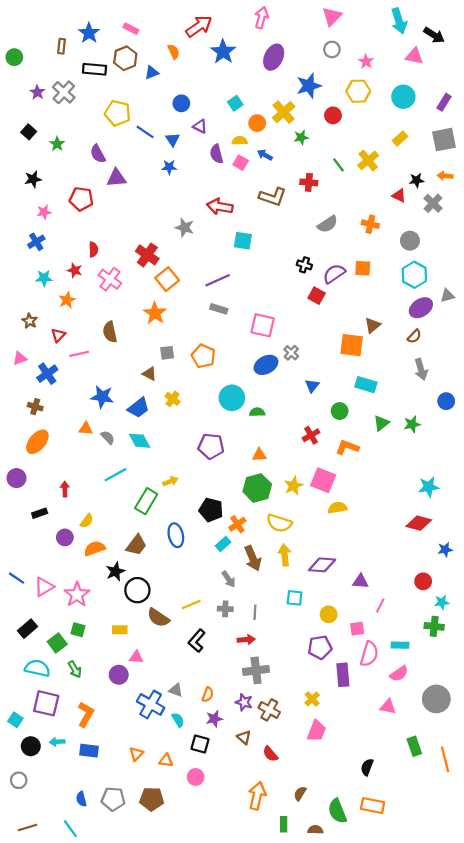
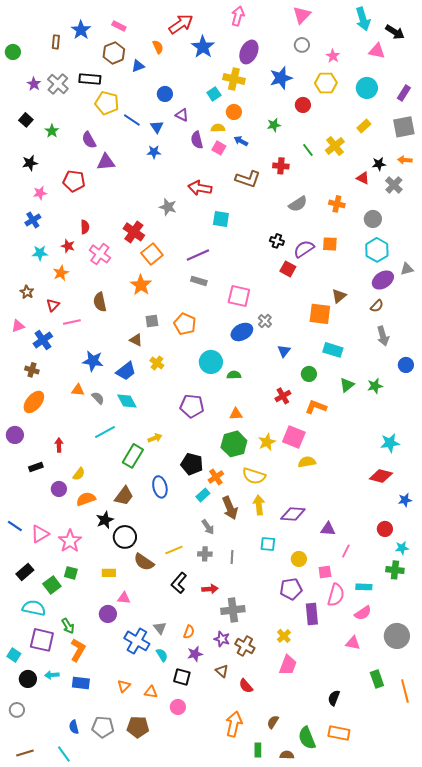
black rectangle: (95, 69) -> (90, 79), moved
yellow cross: (284, 112) -> (234, 79), moved, turned -35
red arrow: (246, 640) -> (210, 589), moved
green arrow: (75, 669) -> (68, 626), moved
gray triangle: (176, 690) -> (160, 628), turned 32

